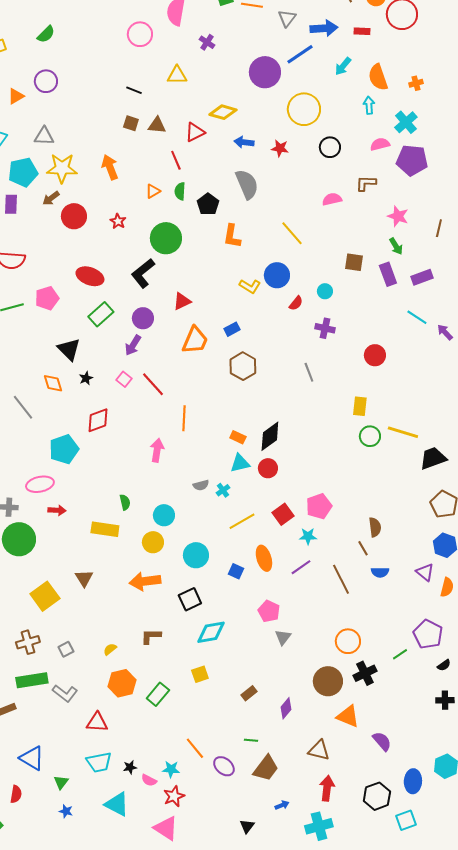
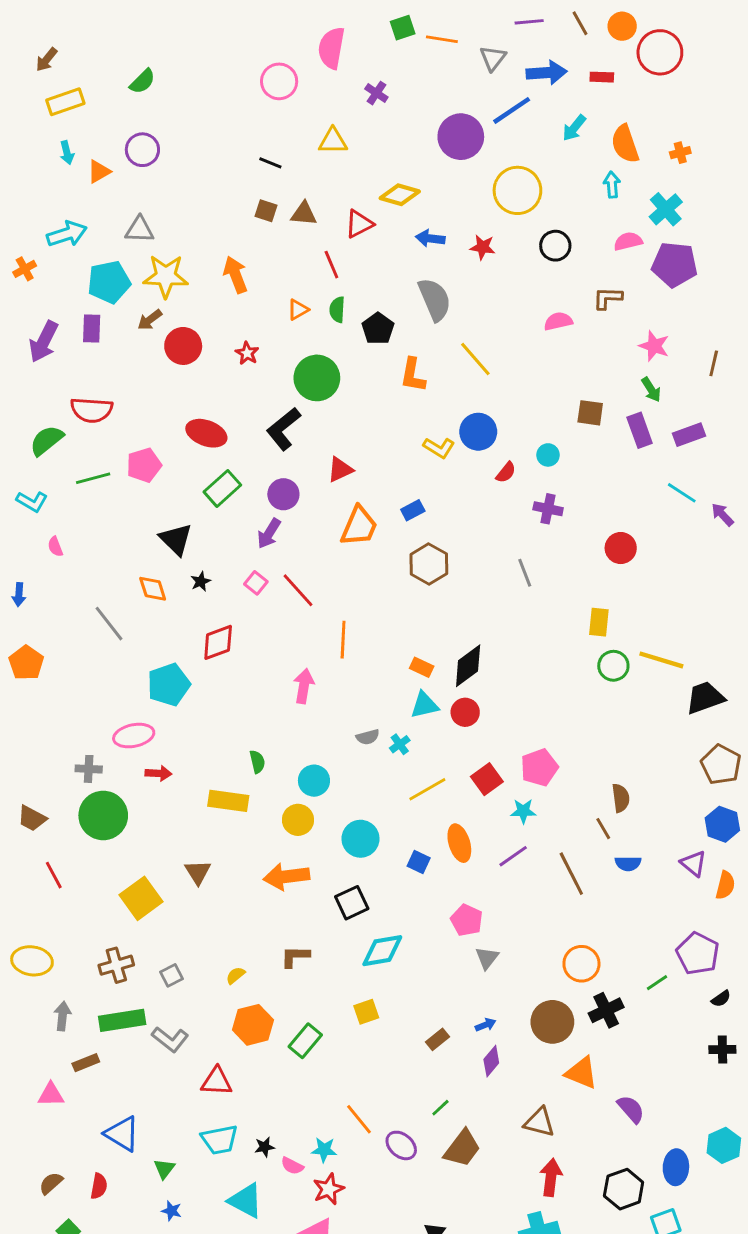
yellow line: (292, 233) -> (475, 359), moved
green line: (251, 740) -> (440, 1108), turned -48
blue arrow: (282, 805) -> (486, 1025), moved

